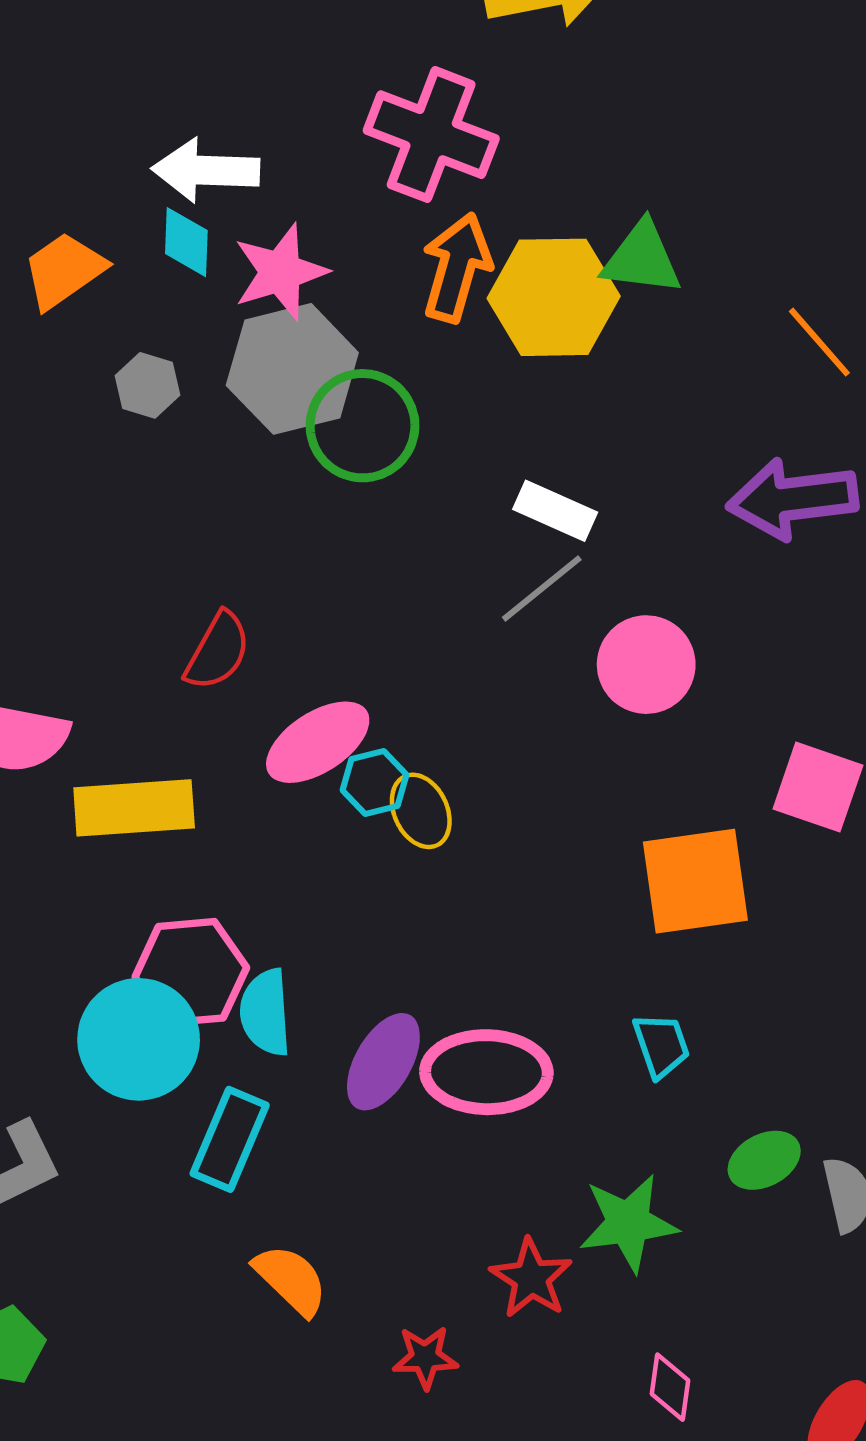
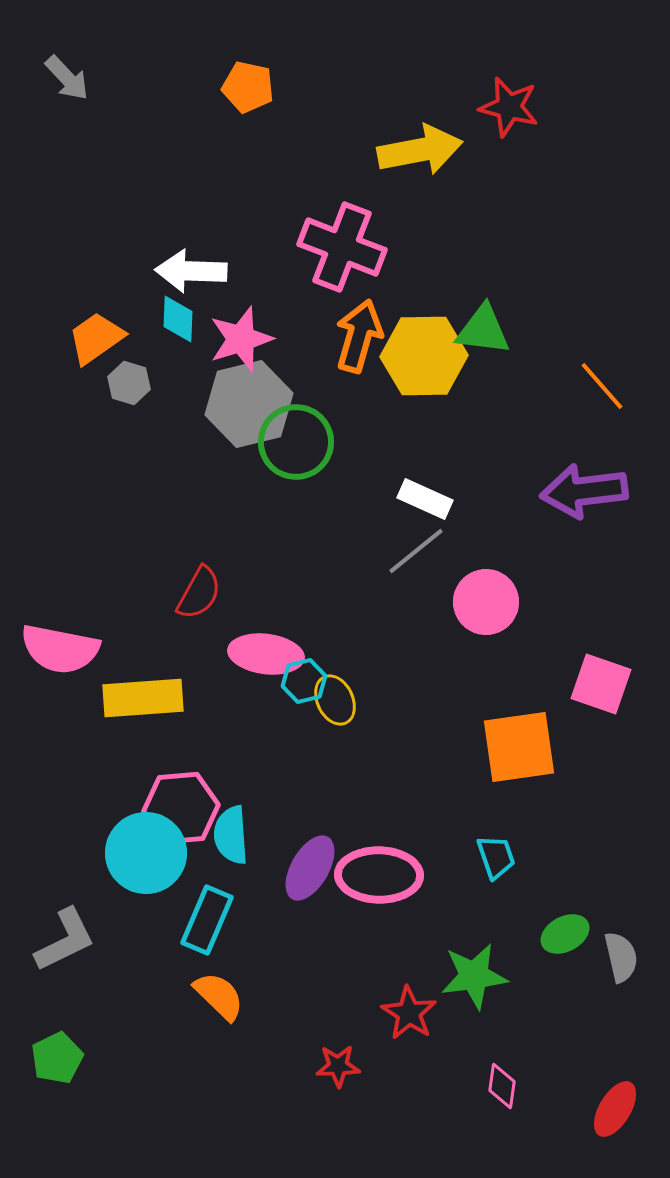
gray hexagon: (148, 385) -> (129, 383), moved
pink ellipse: (318, 742) -> (266, 654), turned 40
orange semicircle: (291, 1280) -> (219, 996), moved

